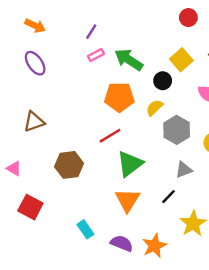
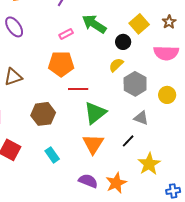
pink rectangle: (96, 55) -> (66, 34), moved
orange pentagon: (119, 97) -> (61, 64), moved
red line: (110, 136) -> (78, 89), turned 30
gray triangle: (184, 170) -> (141, 118), turned 42
cyan rectangle: (85, 229) -> (52, 155), moved

